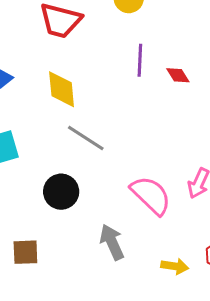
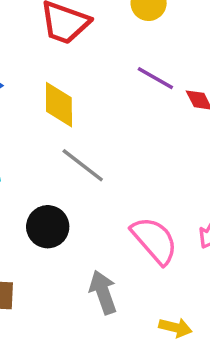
purple line: (140, 60) -> (155, 78), turned -68

